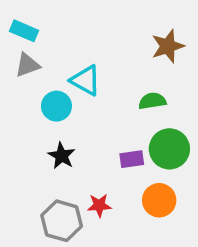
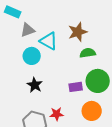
brown star: (168, 46) -> (78, 32), moved
gray triangle: (27, 65) -> (28, 30), moved

